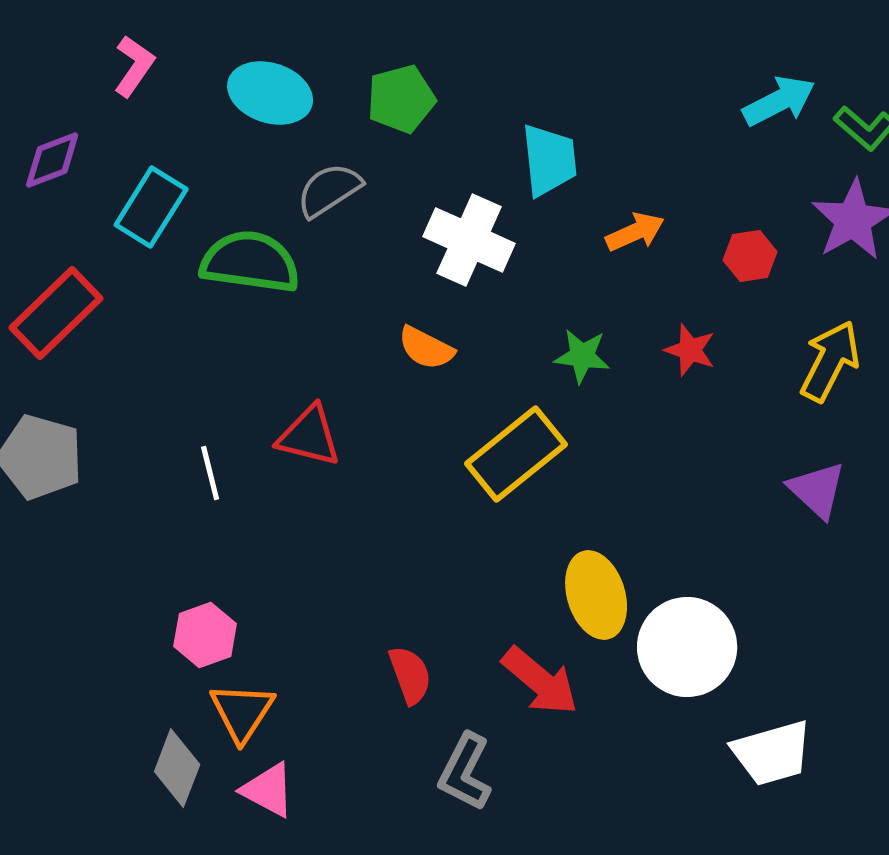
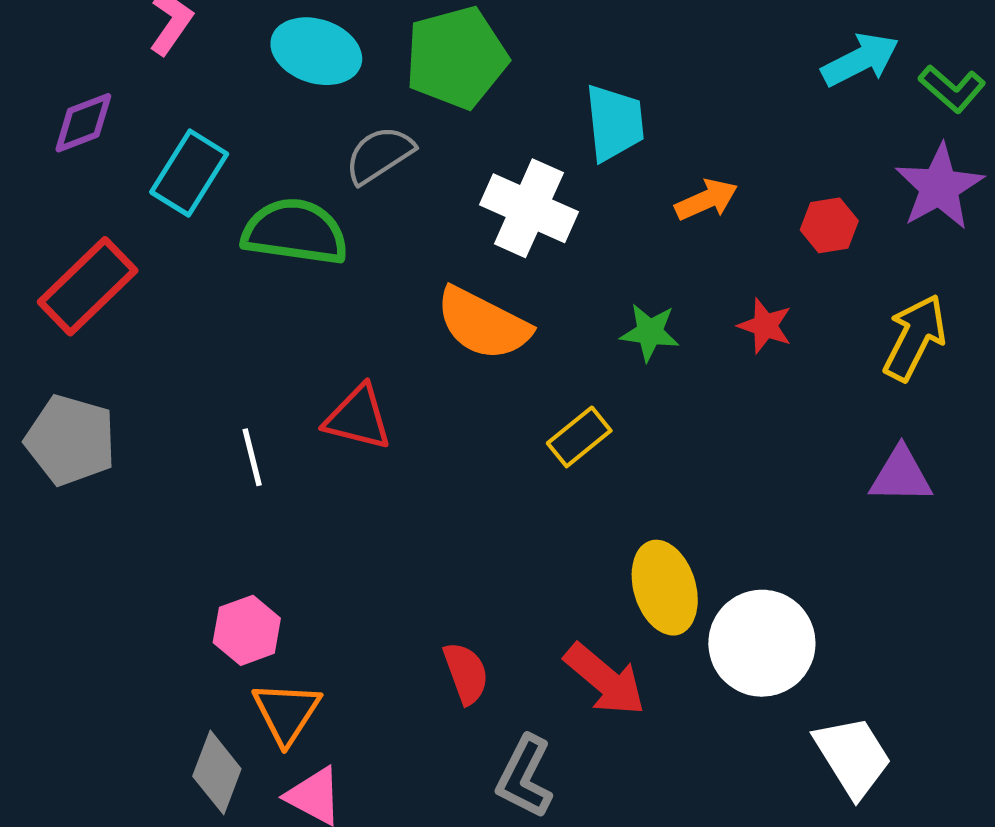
green pentagon: (401, 99) -> (456, 58), size x1.4
orange semicircle: (426, 348) -> (483, 324), size x1.6
yellow rectangle: (516, 454) -> (579, 437), size x0.6
purple triangle: (817, 490) -> (901, 475), turned -42
white trapezoid: (772, 753) -> (853, 756), turned -106

